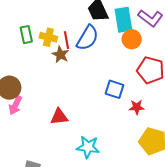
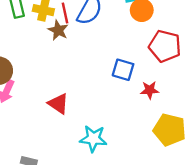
red triangle: (59, 117) -> (58, 104), turned 42

